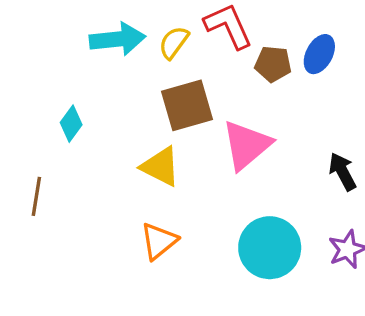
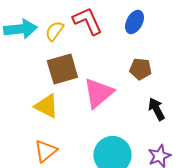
blue ellipse: (319, 54) -> (134, 22), moved
brown pentagon: (273, 64) -> (140, 69), moved

